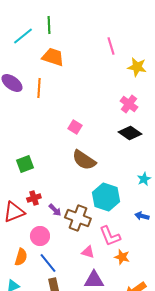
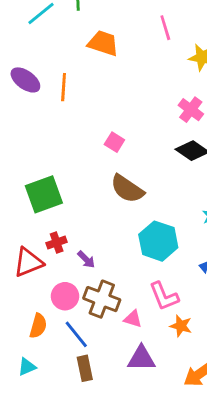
orange trapezoid: (53, 57) -> (103, 43), moved
green square: (25, 164) -> (44, 194), size x1.5
brown cross: (78, 218) -> (102, 299), moved

